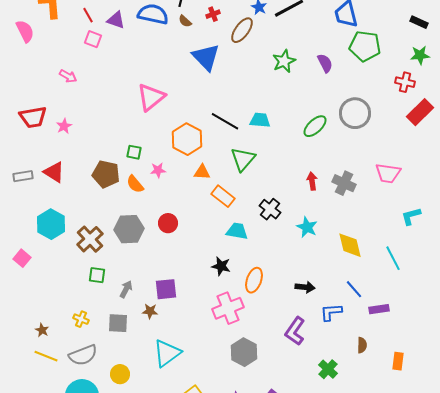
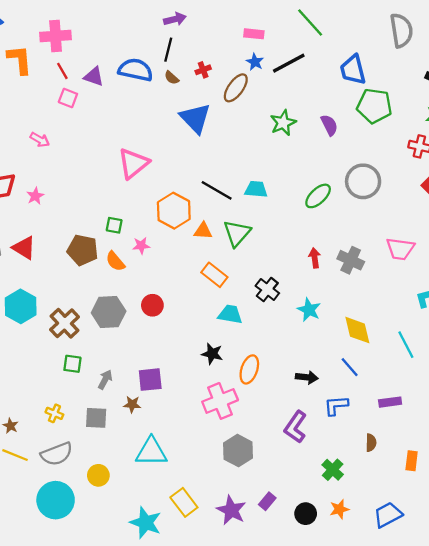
orange triangle: (202, 172) -> (203, 231), moved
blue line: (354, 289) -> (350, 367), moved
cyan triangle: (167, 353) -> (151, 452), turned 36

